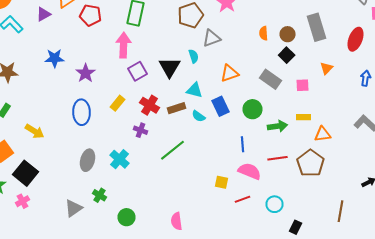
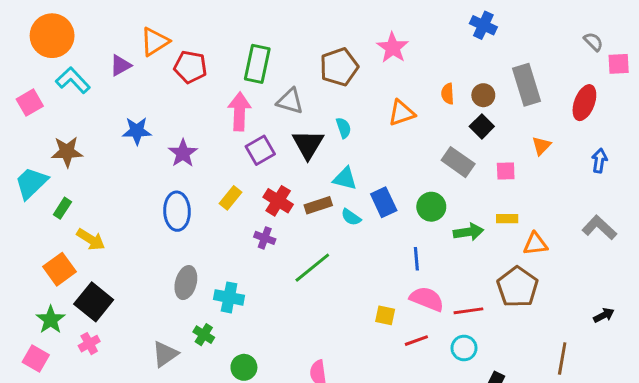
gray triangle: (212, 38) -> (290, 101), moved, turned 36
orange triangle: (230, 73) -> (402, 113), moved
yellow arrow: (34, 131) -> (91, 239), moved
red line: (278, 158) -> (468, 311), moved
cyan cross: (120, 159) -> (229, 297), moved, turned -30

